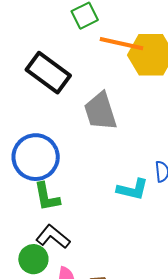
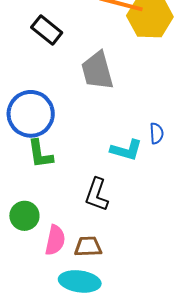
black rectangle: (48, 73) -> (47, 30), size x0.7
black L-shape: (53, 237) -> (97, 195), moved, turned -112

